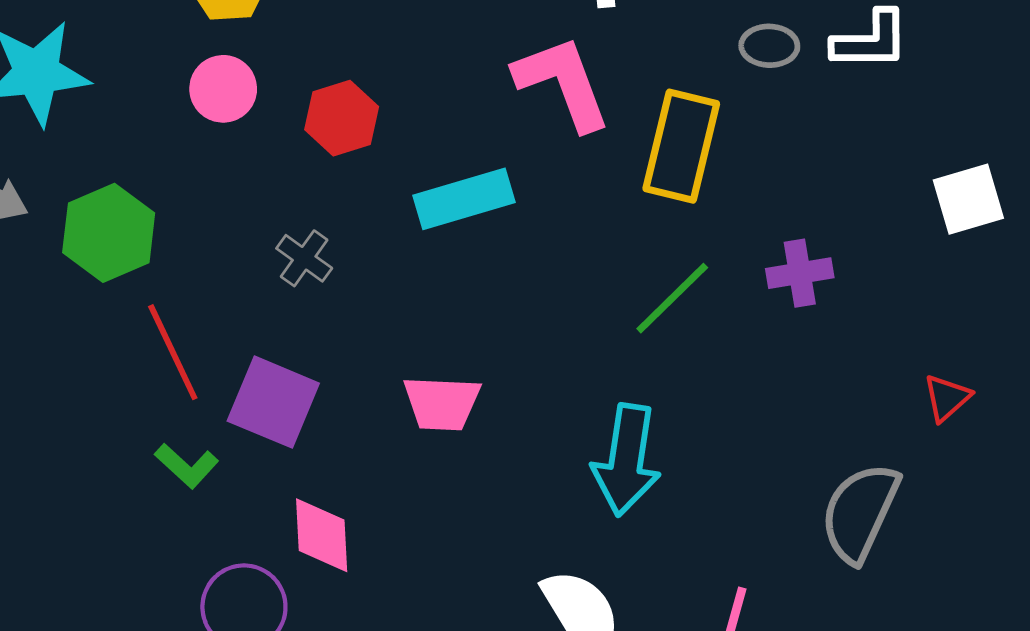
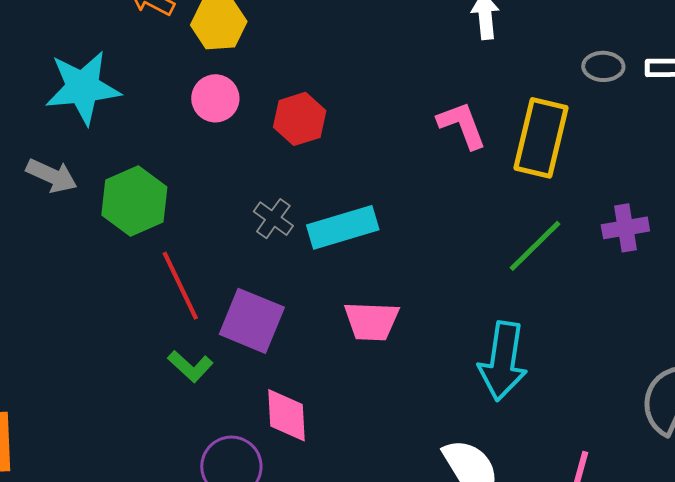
pink L-shape: (562, 83) -> (462, 125), moved, size x0.7
cyan rectangle: (464, 199) -> (343, 227), moved

